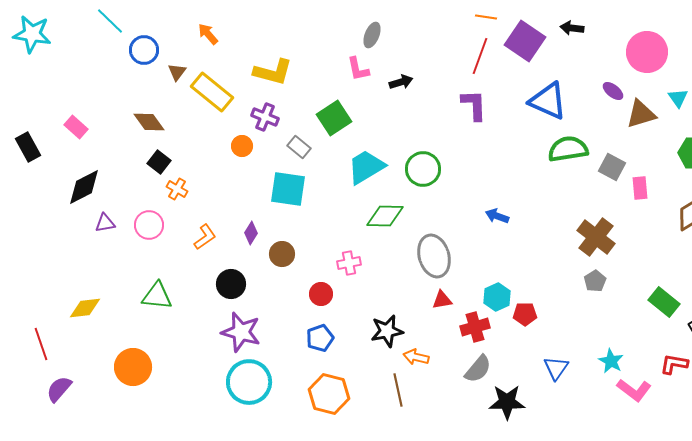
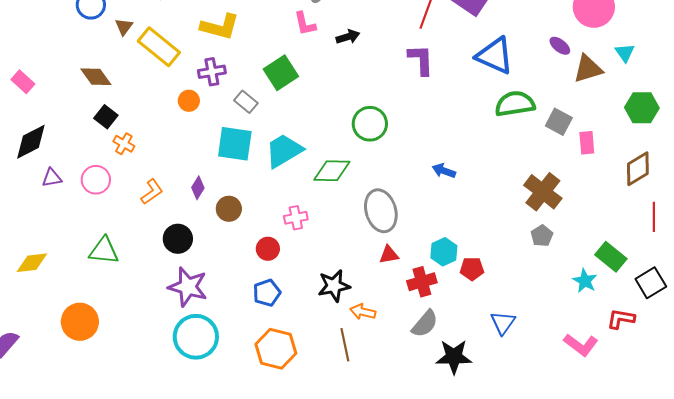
purple cross: (265, 117) -> (212, 72), turned -32
cyan trapezoid: (366, 167) -> (284, 151), moved
cyan star: (611, 361) -> (585, 281), moved

